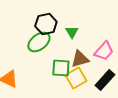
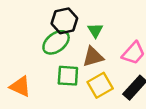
brown triangle: (80, 59) -> (93, 57), moved
green square: (61, 68) -> (68, 76), moved

